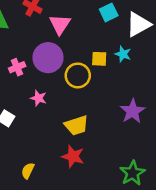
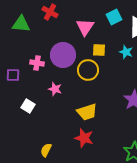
pink triangle: (60, 24) -> (85, 27), moved
yellow square: (99, 59) -> (99, 50), moved
pink cross: (17, 67) -> (37, 63), turned 32

